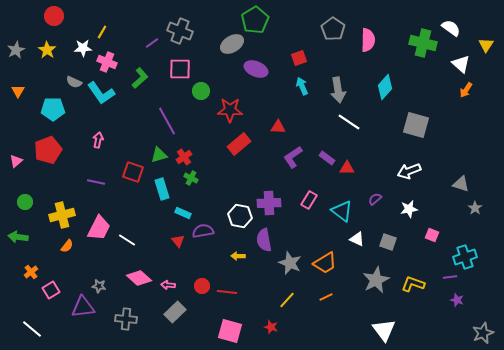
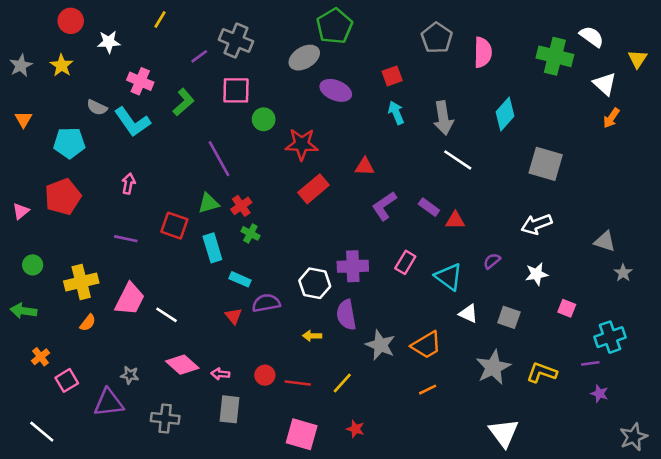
yellow line: (102, 32) -> (160, 20), moved
white star: (83, 48) -> (109, 42), moved
yellow line: (287, 300) -> (342, 383), moved
gray rectangle: (175, 312) -> (229, 409), turned -40

